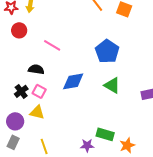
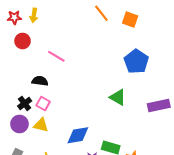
blue pentagon: (107, 51) -> (136, 61), moved
blue diamond: (73, 81) -> (78, 135), moved
purple circle: (15, 121) -> (19, 124), moved

